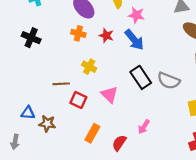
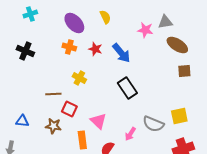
pink star: (136, 15) -> (145, 30), moved
gray semicircle: (169, 81) -> (153, 124), moved
pink triangle: (110, 95) -> (98, 121), moved
brown star: (47, 124) -> (53, 126), moved
orange rectangle: (92, 133) -> (82, 140), turned -36

